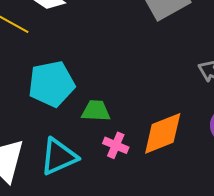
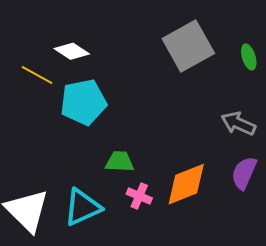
cyan pentagon: (51, 84) -> (83, 102), moved

